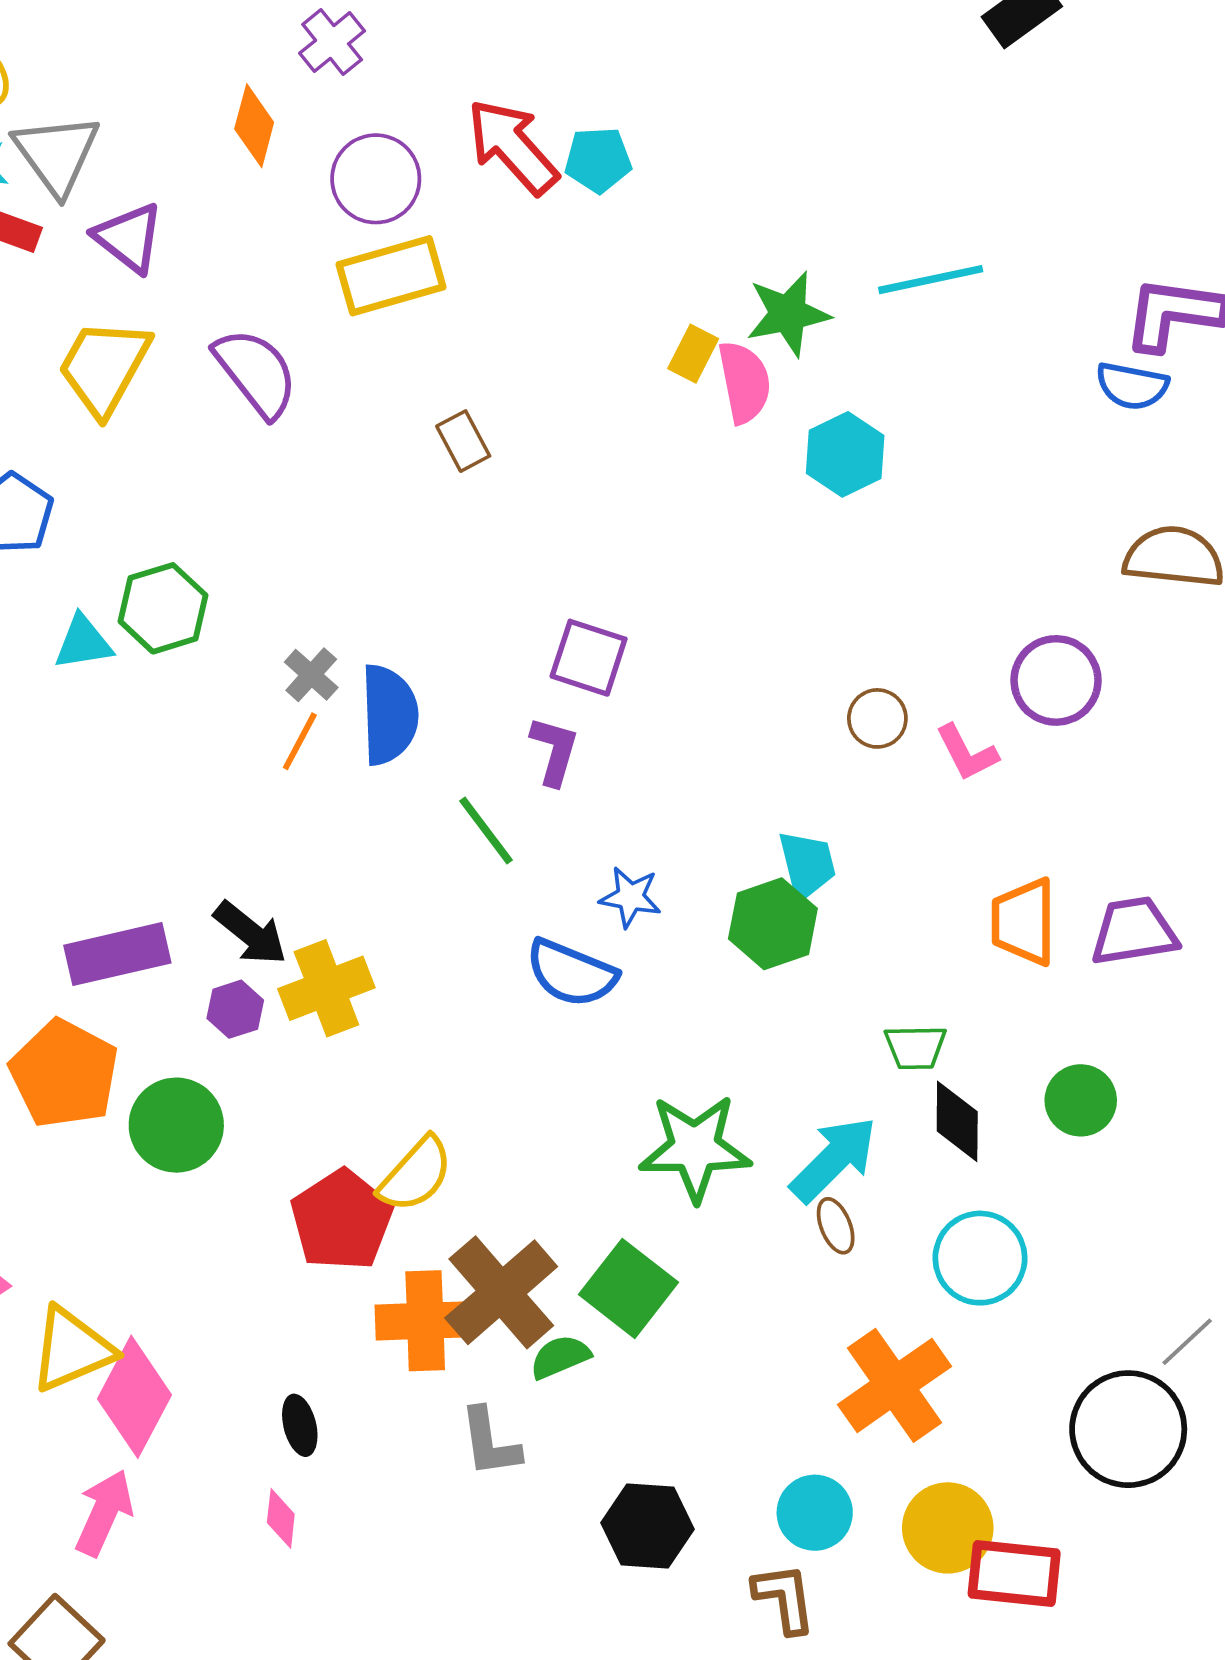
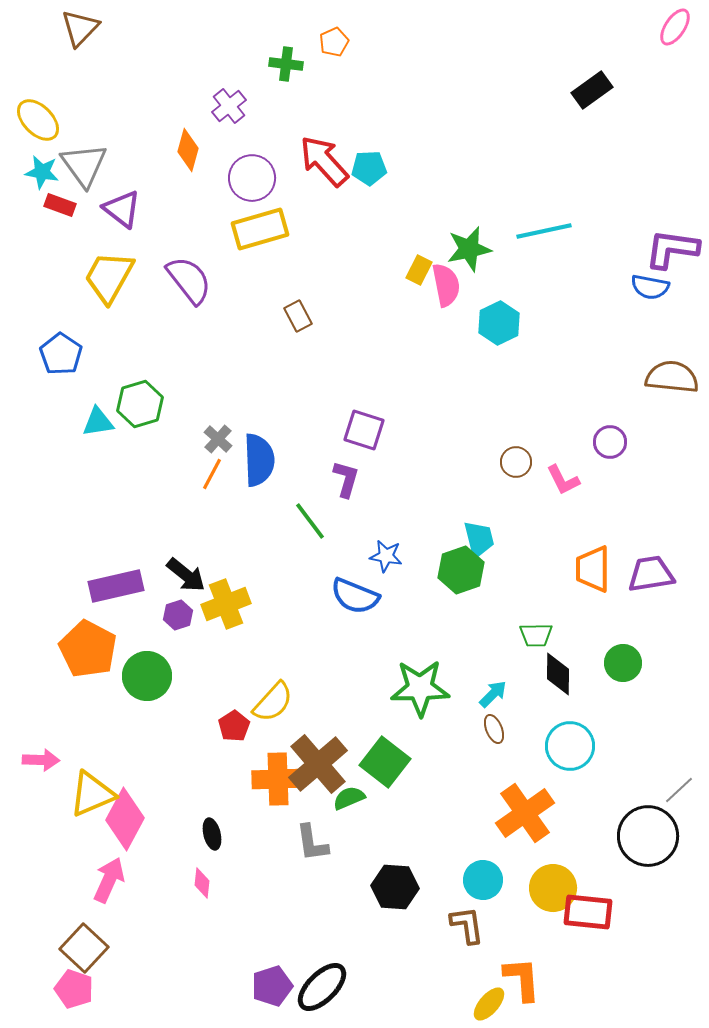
purple circle: (1056, 680) -> (610, 442), size x0.7
cyan arrow: (834, 1159) -> (493, 694), size x0.6
red pentagon: (342, 1220) -> (234, 726), size x0.6

